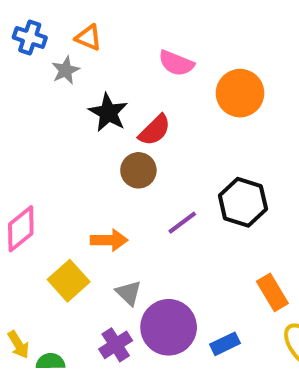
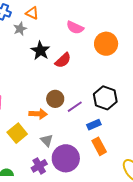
brown circle: (138, 170) -> (55, 99), moved
orange rectangle: (272, 292) -> (99, 146), moved
blue rectangle: (225, 344) -> (94, 125), moved

